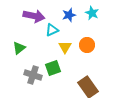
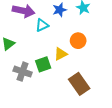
yellow triangle: (65, 47) -> (61, 54), moved, turned 32

